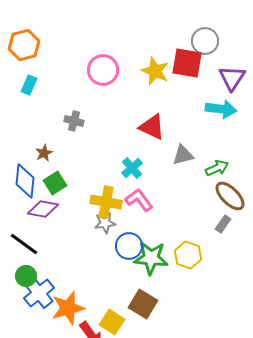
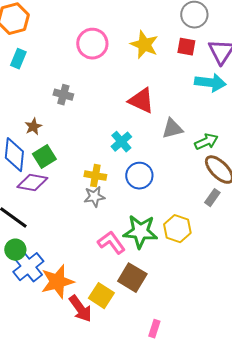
red square: (187, 63) -> (186, 47), moved, size x0.6
pink L-shape: (139, 200) -> (111, 243), moved
yellow cross: (106, 202) -> (95, 176), size x0.7
blue circle: (129, 246) -> (139, 176), moved

